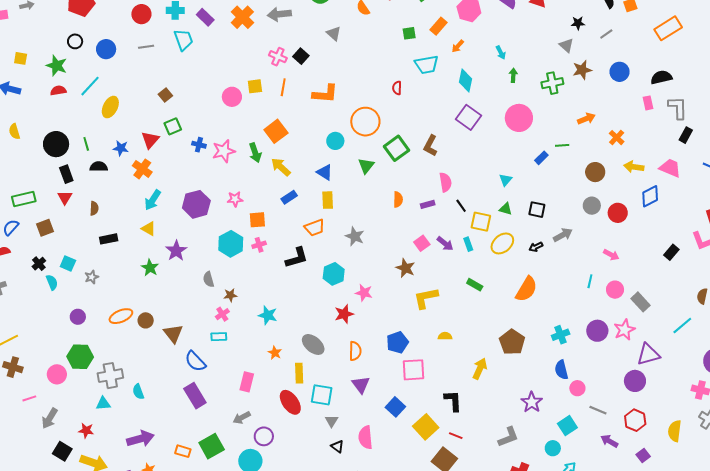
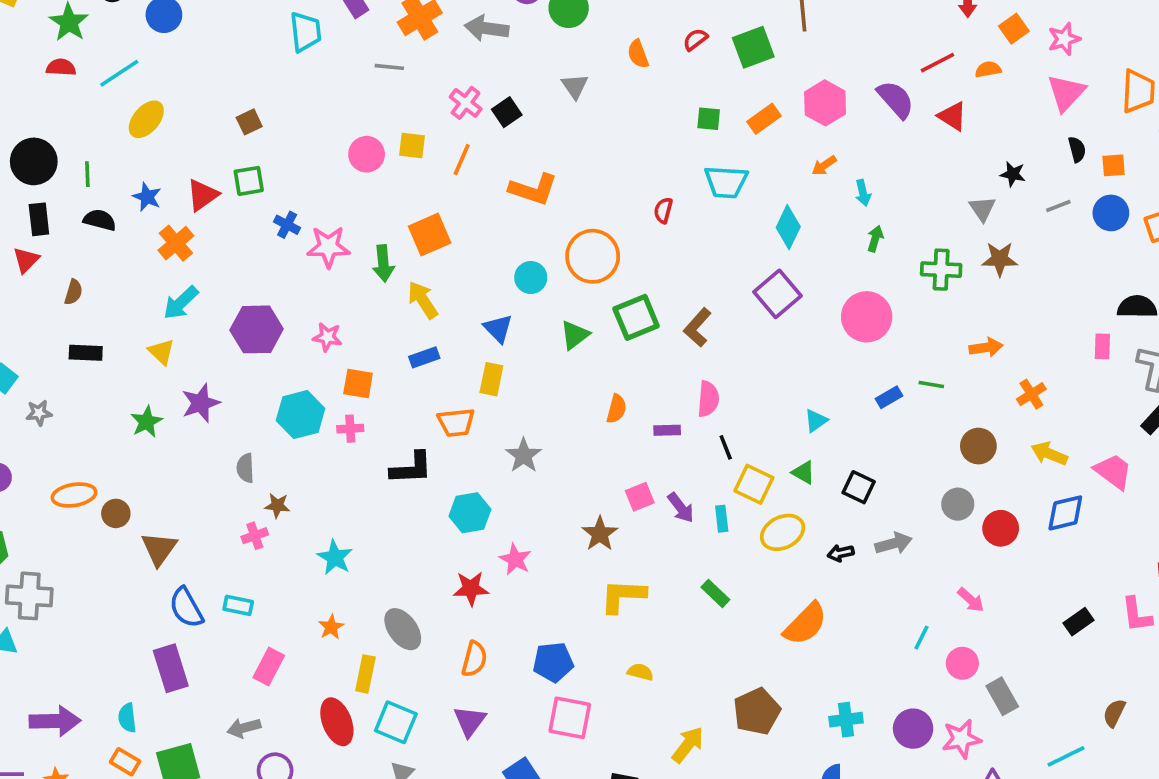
orange arrow: (458, 46) -> (824, 165), moved
gray line: (146, 47) -> (389, 67), moved
blue circle: (620, 72) -> (1111, 213), moved
cyan rectangle: (219, 337) -> (238, 605), moved
cyan semicircle: (138, 392) -> (127, 718), moved

